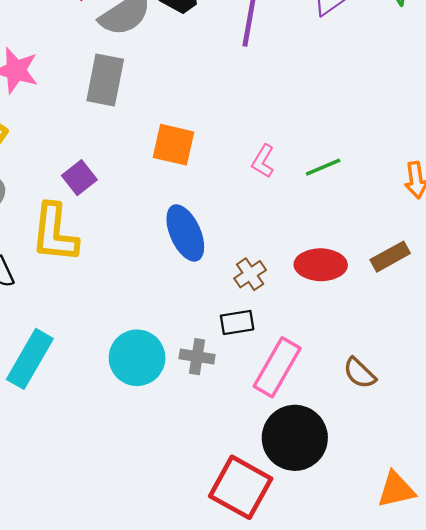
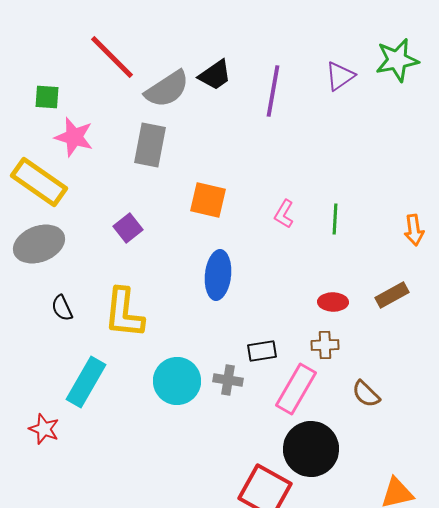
green line: (323, 167) -> (335, 219), turned -64
yellow L-shape: (55, 233) -> (124, 313), moved
blue ellipse: (185, 233) -> (218, 275), turned 30
red ellipse: (321, 265) -> (333, 302), size x0.7
brown cross: (250, 274) -> (325, 345), moved, turned 32

